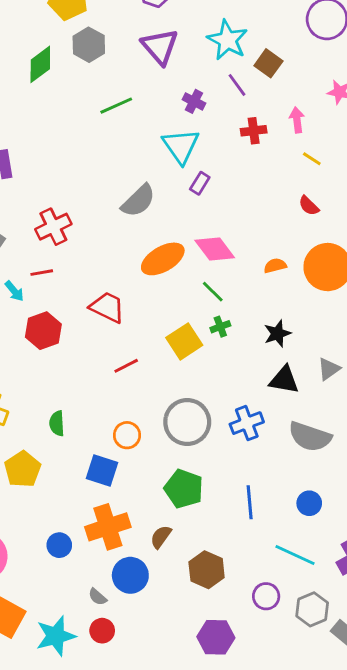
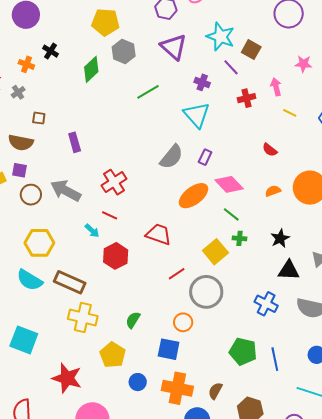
purple rectangle: (200, 183) -> (205, 157), moved
red semicircle: (309, 206) -> (270, 150), moved
red line: (42, 273) -> (110, 215), turned 42
green cross: (220, 327) -> (240, 238), turned 32
gray circle: (187, 422) -> (206, 292), moved
green semicircle: (57, 423) -> (133, 320), turned 42
blue cross: (247, 423) -> (266, 304), turned -35
green pentagon: (184, 489) -> (243, 351), moved
orange cross: (108, 527) -> (177, 388), turned 36
blue circle: (59, 545) -> (138, 382), moved

